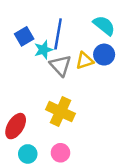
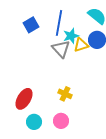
cyan star: (44, 50) -> (71, 36), moved
yellow cross: (60, 112) -> (65, 94), moved, size x0.6

